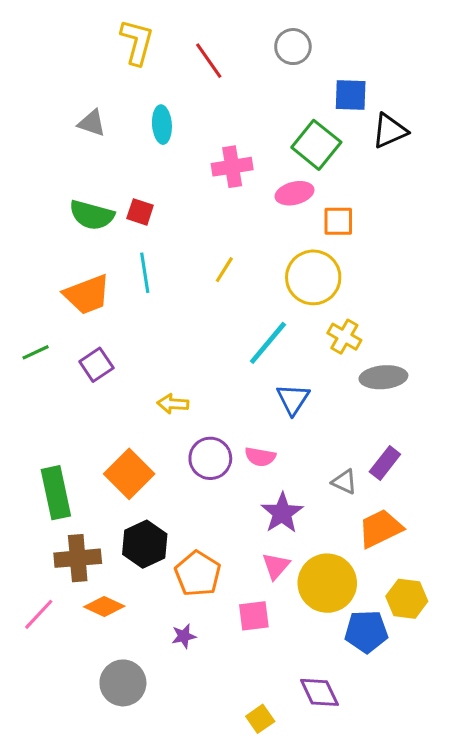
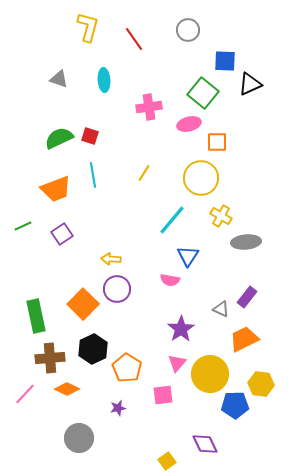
green semicircle: (92, 215) -> (59, 138), turned 140
pink semicircle: (260, 457) -> (170, 280), moved
purple circle: (210, 458) -> (117, 289), moved

